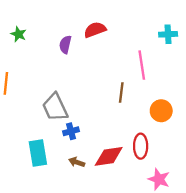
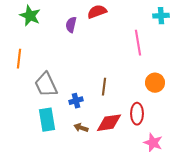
green star: (18, 34) -> (30, 16), size x1.5
brown line: (121, 92) -> (104, 87), moved
gray trapezoid: (55, 107) -> (46, 85), moved

